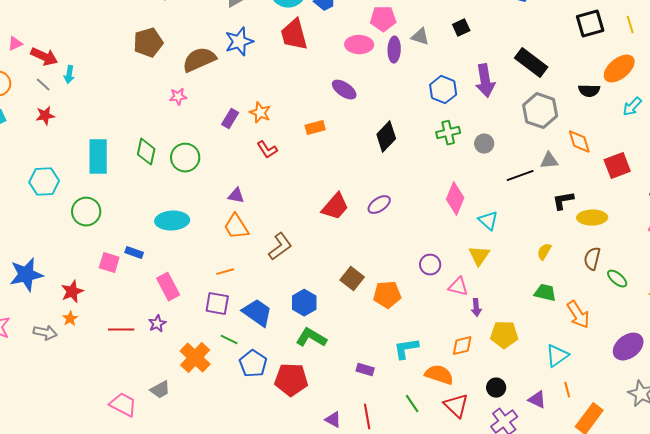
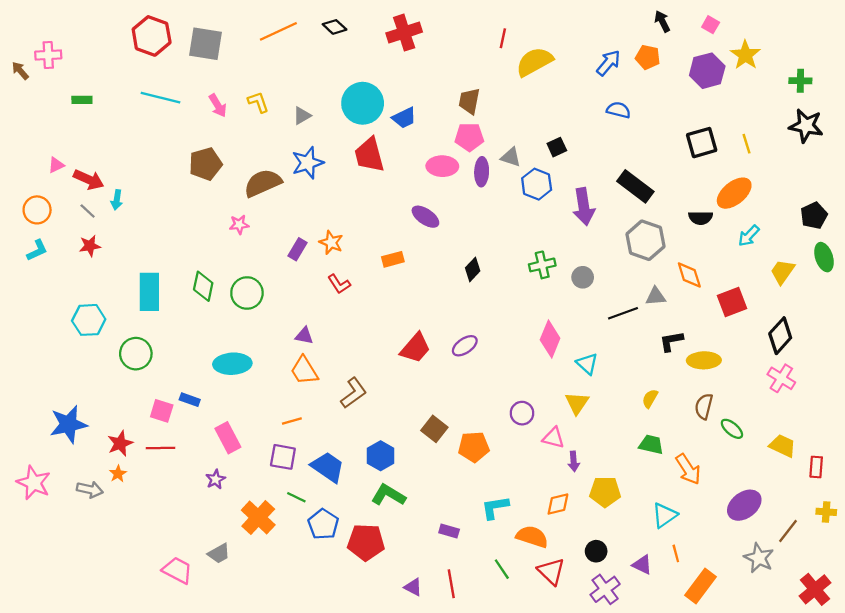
blue hexagon: (443, 90) -> (537, 184), moved
black diamond: (386, 137) -> (473, 269), size x0.7
red line: (121, 330) -> (161, 448), moved

